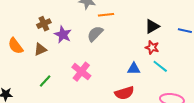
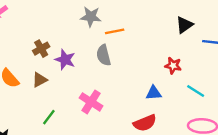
black triangle: (152, 26) -> (184, 25), moved
gray semicircle: (95, 34) -> (104, 55), turned -54
cyan line: (160, 66) -> (196, 91), moved

